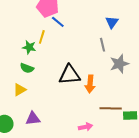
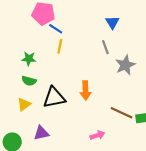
yellow line: (42, 37) -> (60, 46), moved
black triangle: (70, 75) -> (54, 97), moved
orange arrow: (90, 84) -> (85, 90), moved
brown line: (111, 108) -> (122, 113), turned 30

